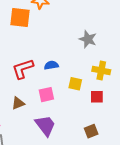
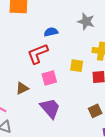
blue semicircle: (51, 65) -> (51, 32), moved
red L-shape: (23, 69) -> (38, 54), moved

